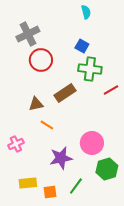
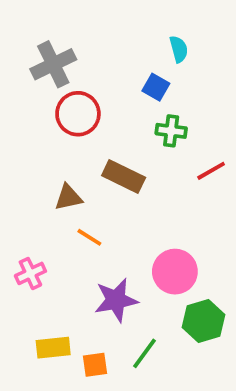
cyan semicircle: (86, 12) -> (179, 49), moved
green cross: (90, 69) -> (171, 131), size x0.7
brown rectangle: (65, 93) -> (124, 176), turned 60

